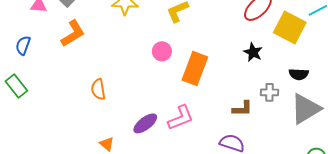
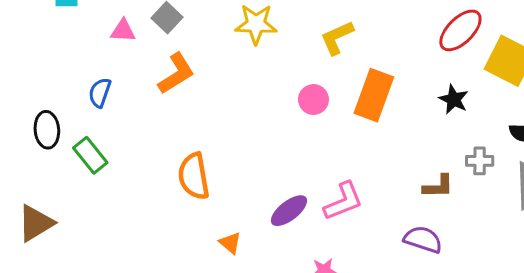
orange rectangle: (195, 69) -> (374, 95), moved
orange semicircle: (98, 89) -> (194, 176), moved, size x1.4

